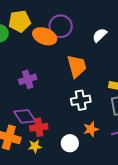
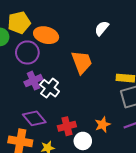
purple circle: (61, 26) -> (27, 52), moved
white cross: (81, 100) -> (50, 88), moved, turned -36
red cross: (39, 127) -> (67, 126), moved

